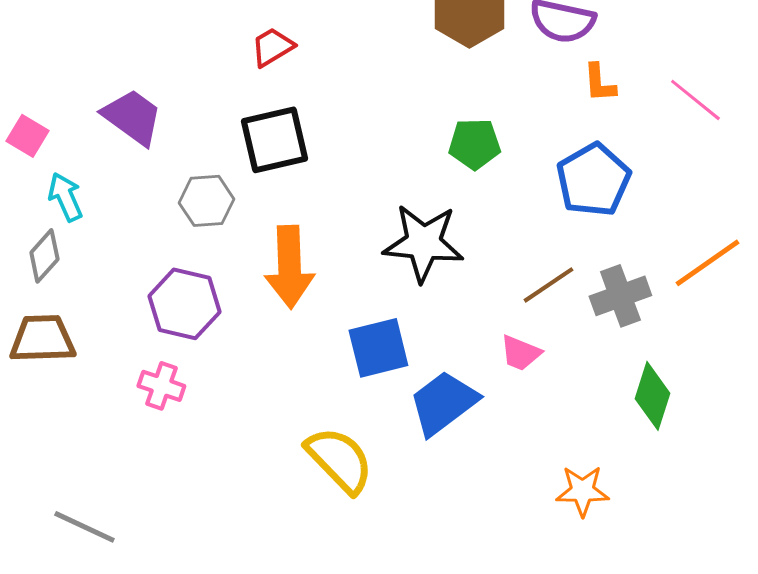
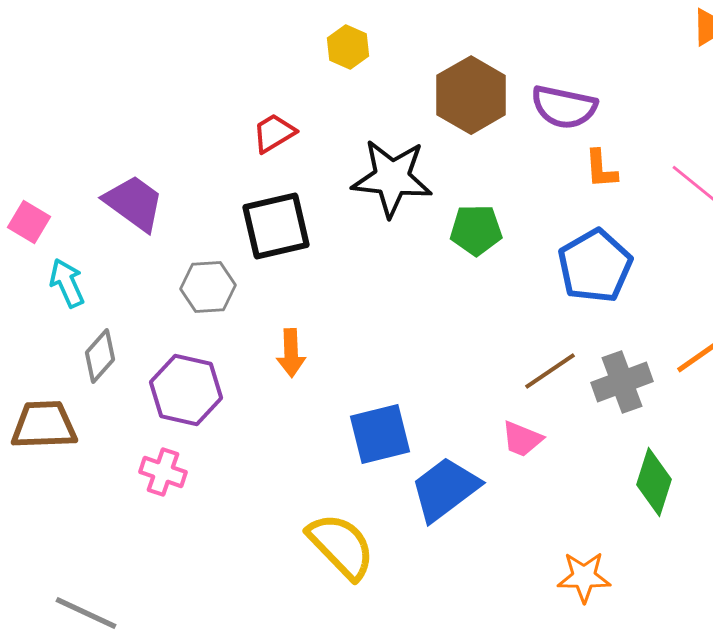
black star: (423, 243) -> (392, 178), moved
gray diamond: (44, 256) -> (100, 356), moved
orange arrow: (289, 267) -> (291, 353), size x0.6

